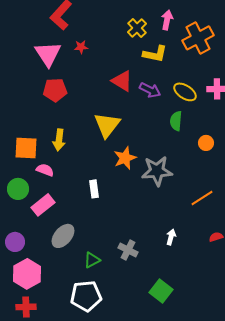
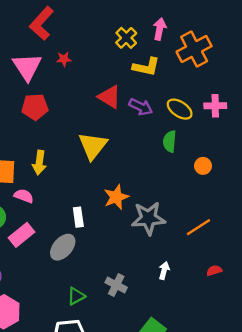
orange star: (125, 158) -> (116, 197), moved
gray star: (157, 171) -> (148, 218), moved
gray ellipse: (63, 236) -> (63, 247), moved

